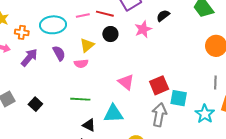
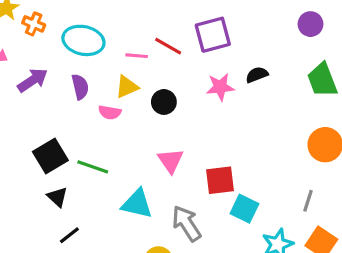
pink line: (83, 16) -> (137, 56), moved
orange cross: (22, 32) -> (34, 24), moved
black circle: (110, 34) -> (164, 102), moved
black square: (35, 104) -> (50, 156), moved, size x1.5
gray arrow: (159, 115) -> (187, 223), moved, turned -60
black triangle: (89, 125) -> (57, 197), moved

